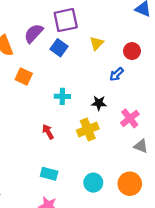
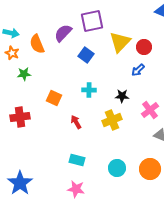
yellow triangle: (97, 43) -> (120, 42), size x1.6
blue square: (59, 48) -> (86, 55), moved
red circle: (132, 51) -> (144, 47), moved
orange square: (24, 76) -> (54, 98), moved

